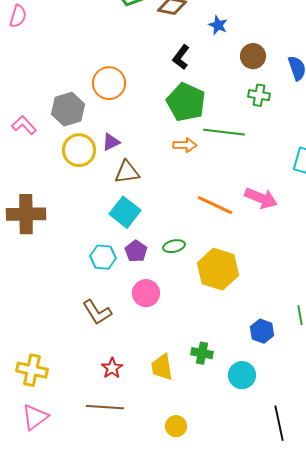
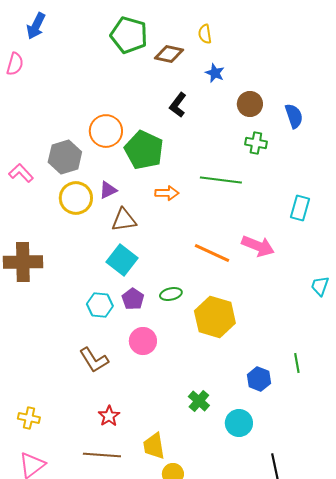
green pentagon: (186, 102) -> (144, 150), moved
orange arrow: (185, 145) -> (167, 193), moved
green cross: (202, 353) -> (199, 401), turned 30
yellow trapezoid: (162, 367) -> (154, 446), moved
yellow cross: (32, 370) -> (29, 418), size x0.7

